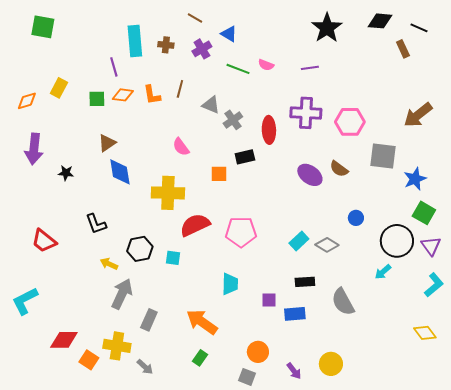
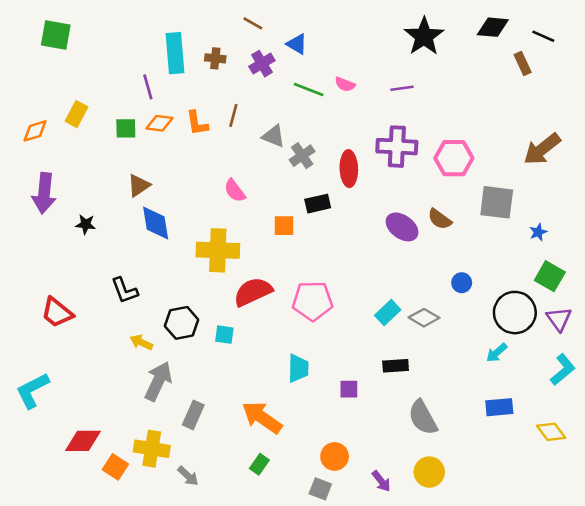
blue star: (415, 179) -> (538, 232), size x0.6
gray semicircle: (343, 302) -> (423, 418), moved
blue rectangle: (295, 314) -> (499, 407), moved

